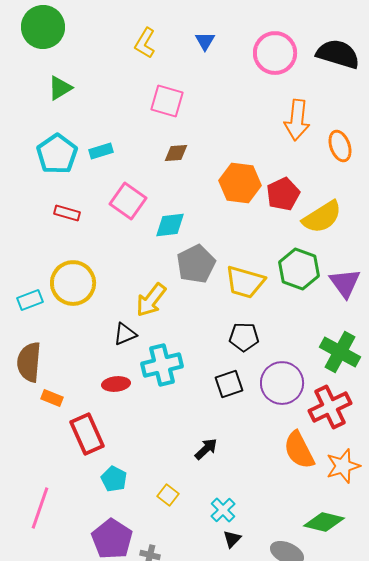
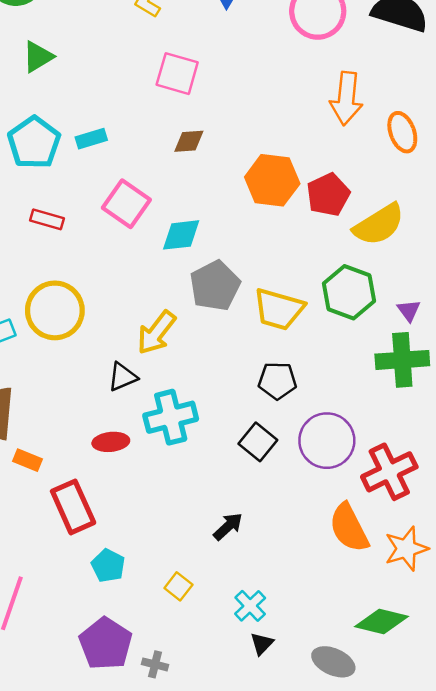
purple triangle: (345, 283) -> (409, 310), size x0.6
green cross: (340, 352) -> (402, 360), moved, turned -33
black square: (229, 384) -> (258, 442), turned -32

